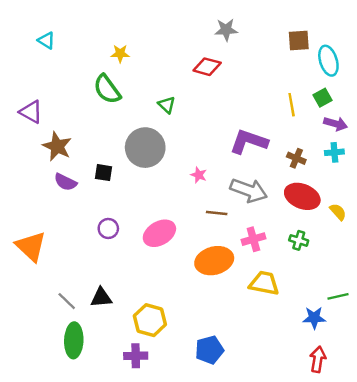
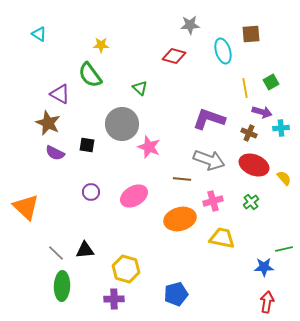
cyan ellipse: (328, 61) -> (223, 51), moved
purple triangle: (31, 112) -> (60, 94), moved
purple arrow: (336, 124) -> (262, 112), moved
pink star: (199, 175) -> (149, 147), moved, size x1.6
green cross: (299, 240) -> (251, 202), turned 35

